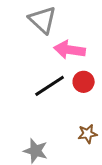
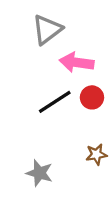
gray triangle: (43, 20) -> (47, 30), turned 40

